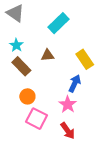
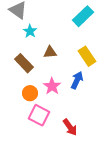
cyan rectangle: (59, 23) -> (83, 16), moved
cyan star: (16, 45) -> (30, 31), moved
pink star: (68, 105) -> (52, 86), moved

